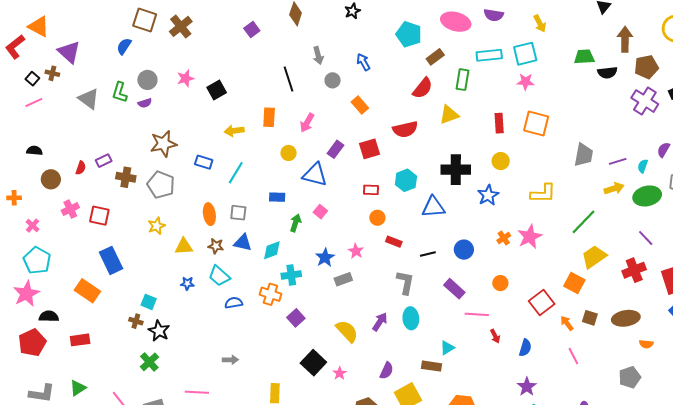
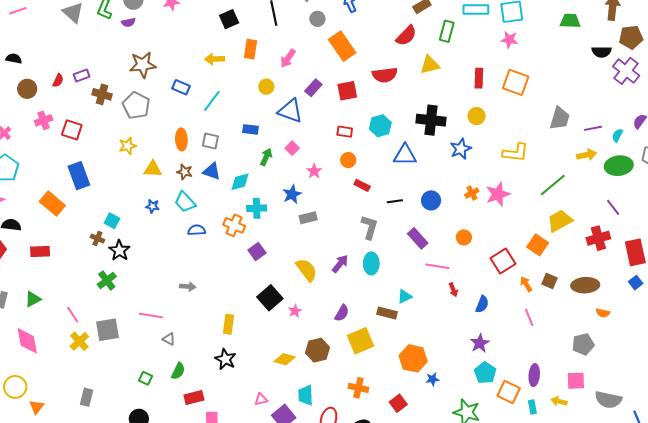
black semicircle: (607, 73) -> (602, 52), moved
black square: (217, 90) -> (229, 19), moved
orange rectangle: (360, 105) -> (342, 46), size x1.6
pink star: (356, 251) -> (314, 171), moved

